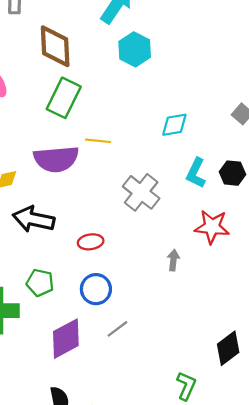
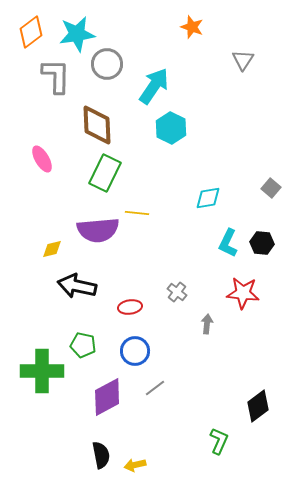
gray cross: (141, 192) -> (177, 292), moved, size x0.6

